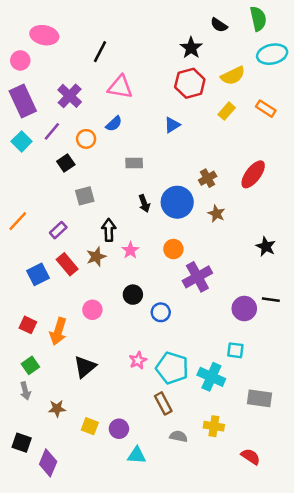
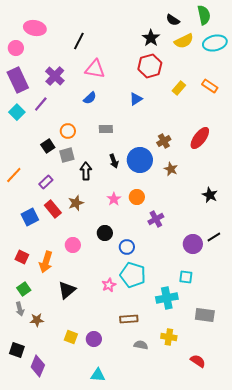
yellow semicircle: (233, 76) -> (184, 41), moved
orange circle: (86, 139) -> (68, 131), moved
black square: (66, 163) -> (48, 146), moved
black arrow: (109, 230) -> (86, 171), moved
pink star: (130, 250) -> (114, 199), moved
purple cross: (197, 277) -> (156, 219), size x0.7
black line: (271, 300) -> (214, 237), turned -40
cyan pentagon: (172, 368) -> (133, 275), moved
cyan cross: (211, 377) -> (167, 298), turned -35
brown rectangle: (163, 403) -> (129, 319), turned -66
brown star: (57, 408) -> (37, 320), moved
cyan triangle: (137, 455) -> (98, 375), moved

